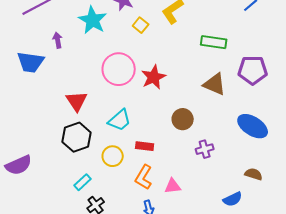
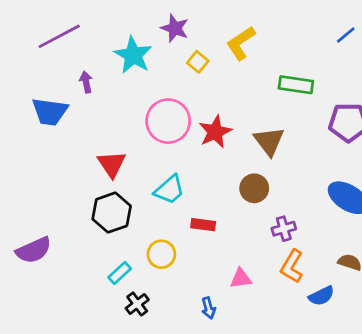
brown triangle: (215, 84) -> (269, 141), moved, turned 30
yellow circle: (113, 156) -> (161, 254), moved
orange L-shape: (144, 177) -> (292, 266), moved

